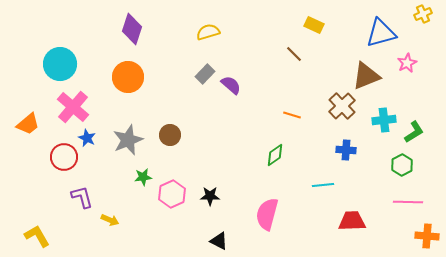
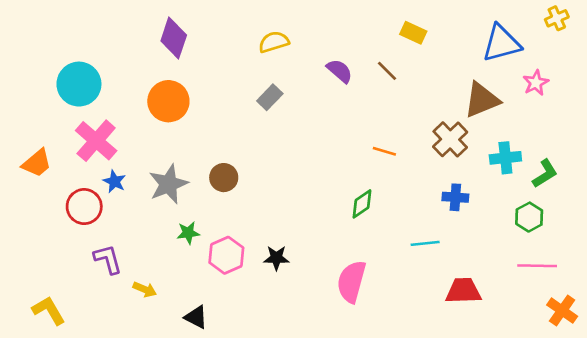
purple semicircle: (231, 85) -> (340, 71), moved
orange cross: (427, 236) -> (562, 311), turned 30
black triangle: (219, 241) -> (196, 317), moved

